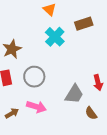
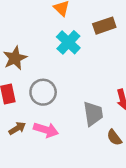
gray trapezoid: (74, 94) -> (93, 114), turned -40
brown arrow: (12, 113) -> (17, 128), moved

